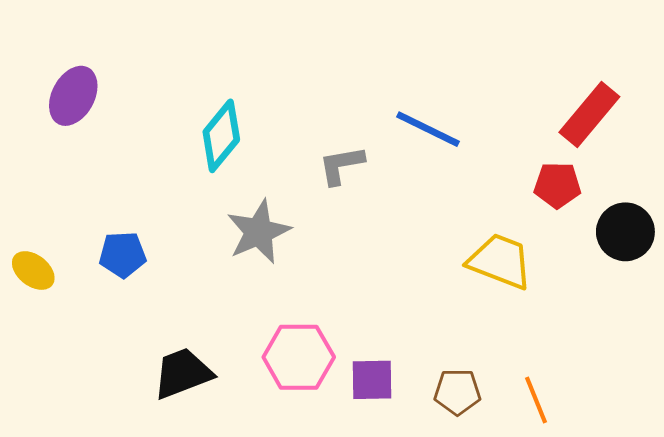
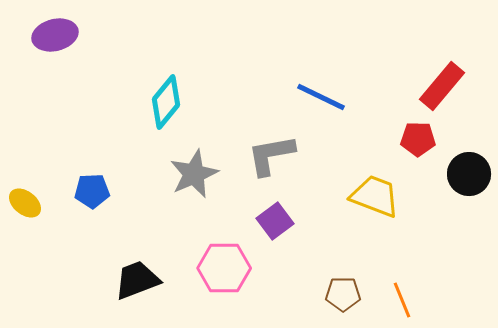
purple ellipse: (73, 96) -> (55, 35), moved, turned 48
gray L-shape: (341, 165) -> (271, 155), moved, size x1.4
purple square: (372, 380) -> (275, 221), moved, turned -36

